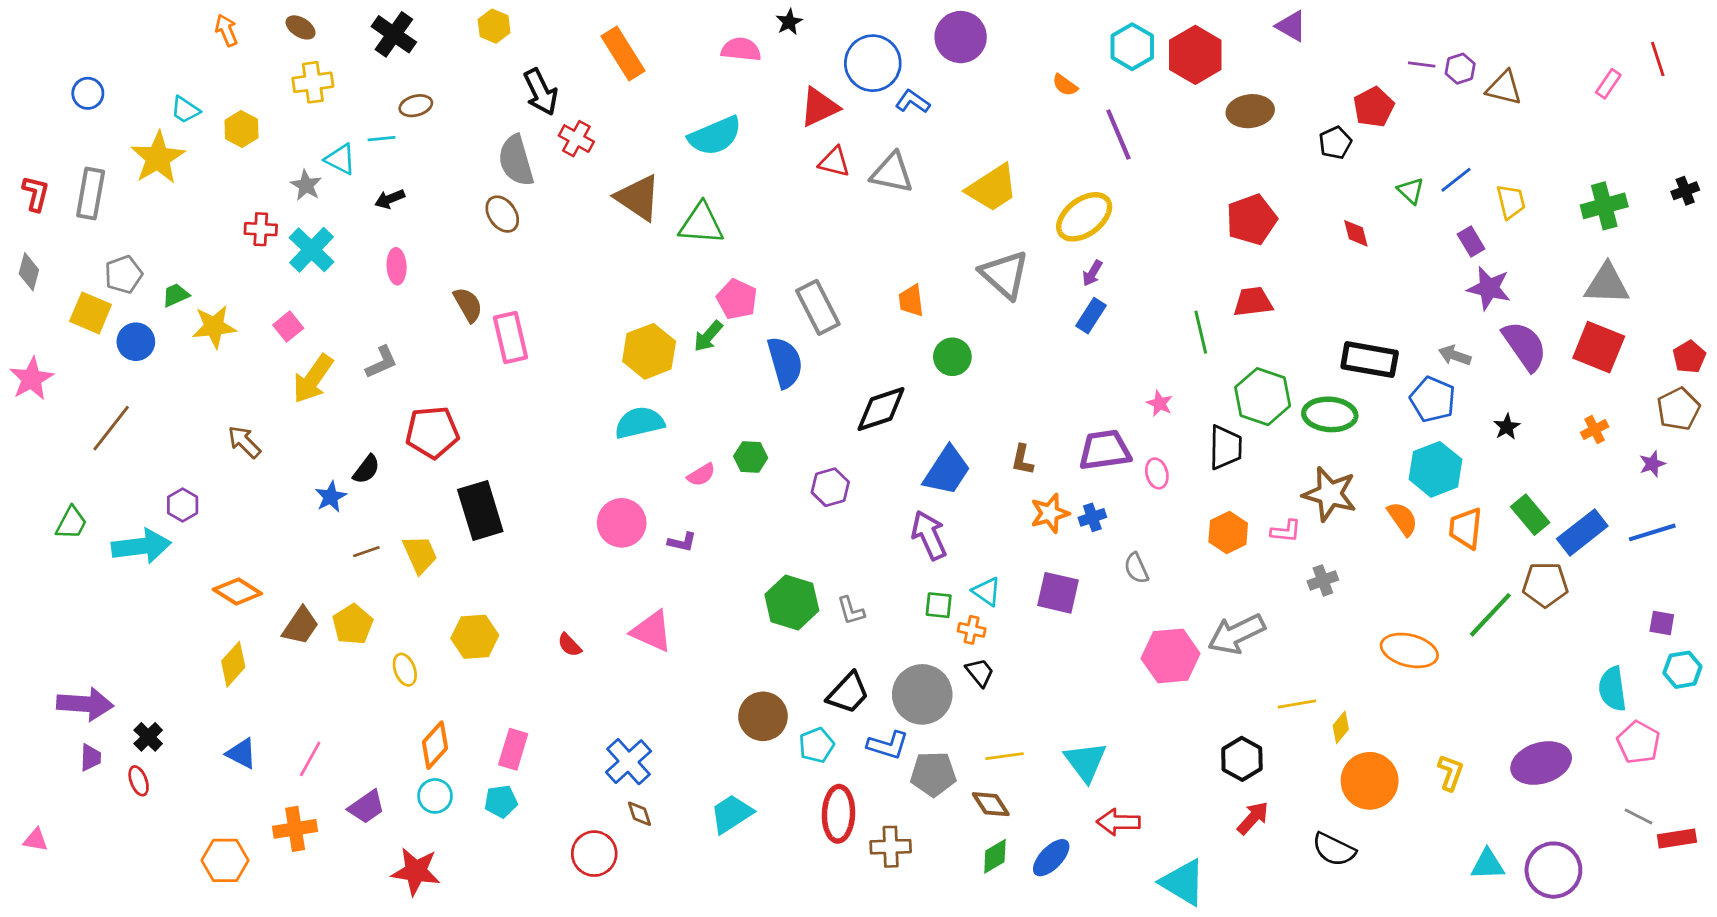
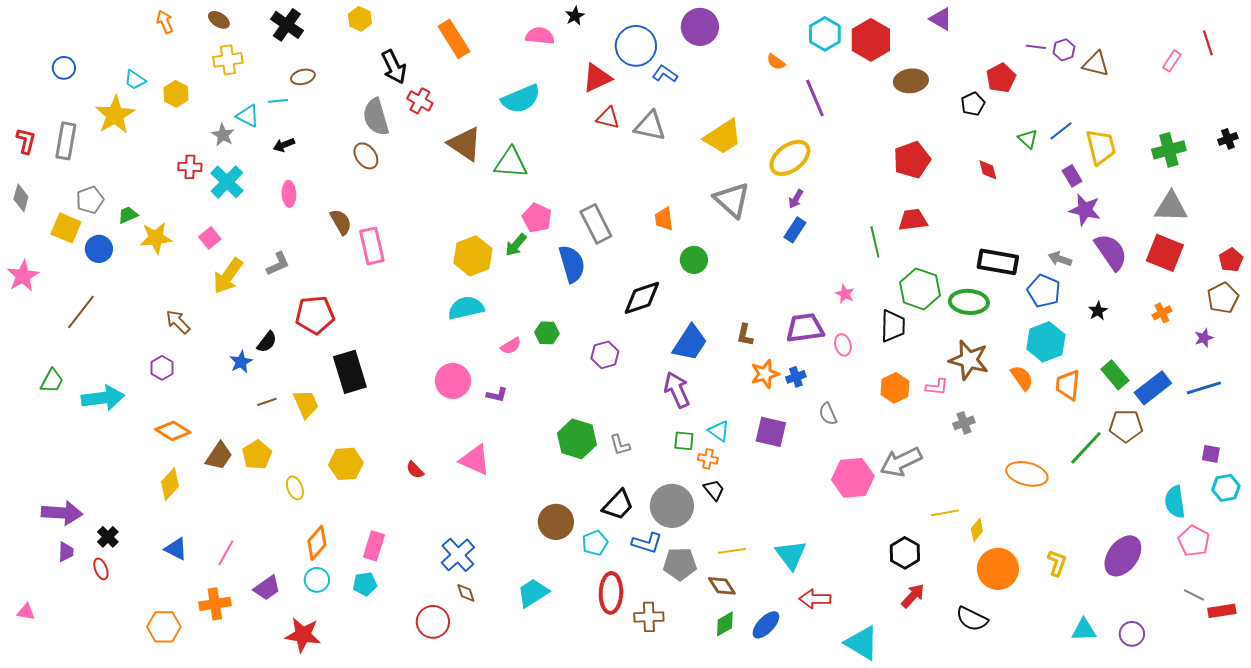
yellow trapezoid: (1511, 202) -> (1101, 147), size x1.4
purple hexagon: (183, 505) -> (162, 368), moved
purple ellipse: (1541, 763) -> (1123, 556), turned -36
purple circle: (1553, 870) -> (1132, 634), size x0.6

